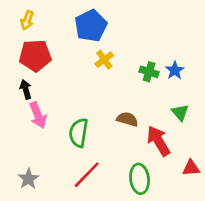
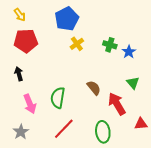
yellow arrow: (27, 20) -> (20, 15), turned -56
green cross: (149, 72) -> (110, 45), moved
black arrow: (26, 89) -> (19, 74), moved
pink arrow: (38, 115) -> (30, 104), moved
brown semicircle: (127, 119) -> (94, 88), turned 35

